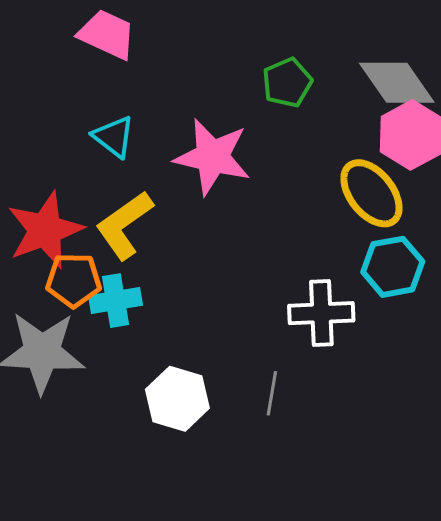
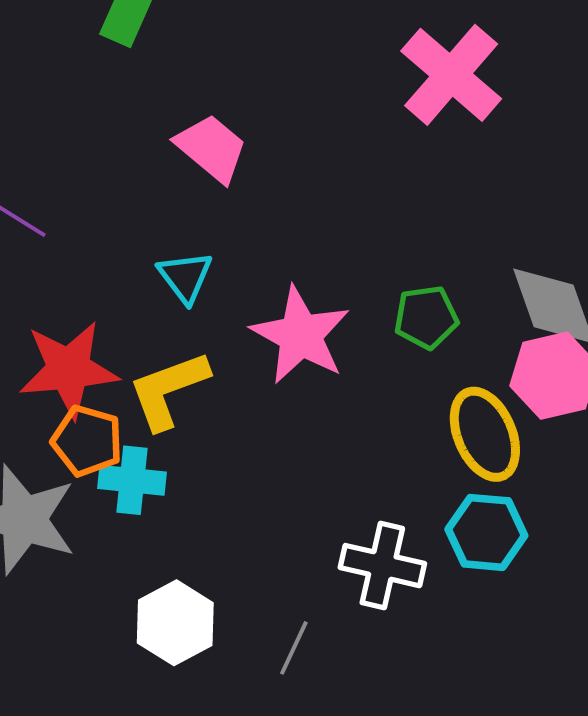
green pentagon: (287, 83) -> (426, 317), moved

